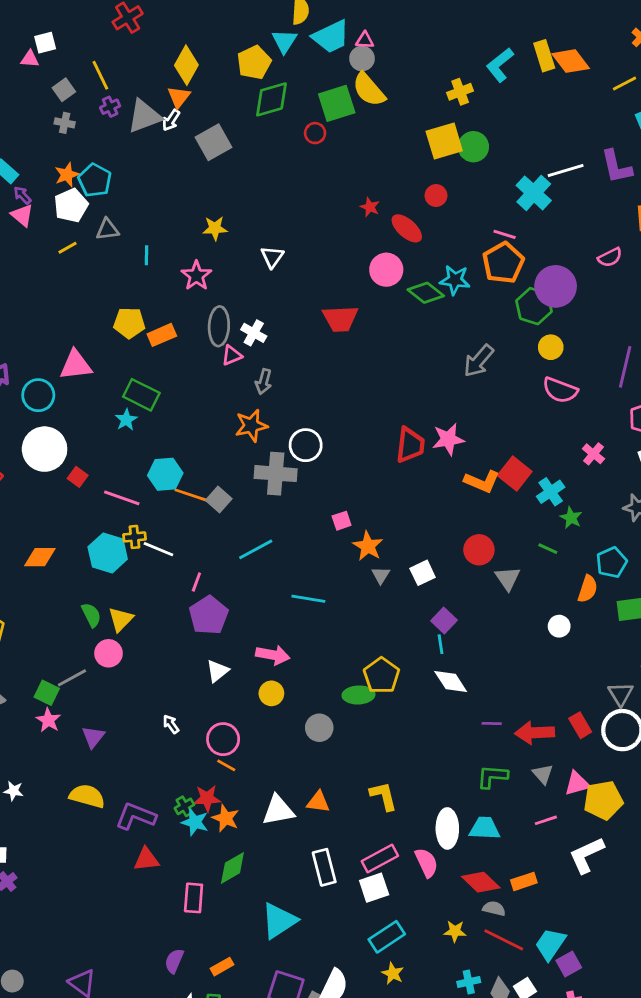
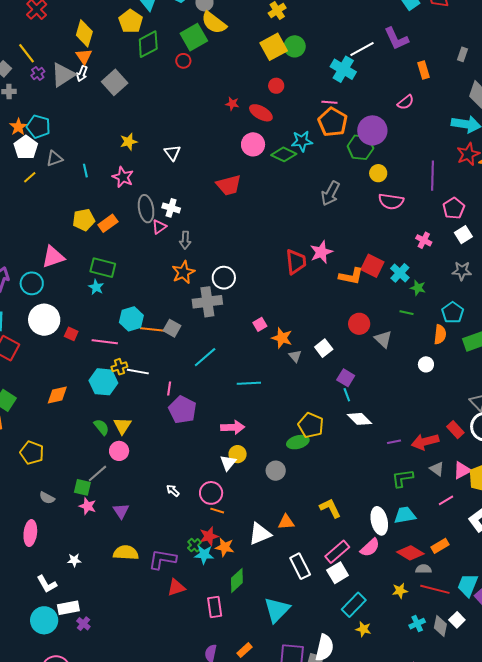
white triangle: (217, 671) -> (228, 463), moved
pink semicircle: (426, 863) -> (370, 548), turned 85

